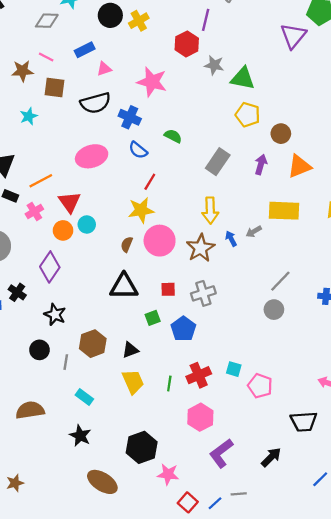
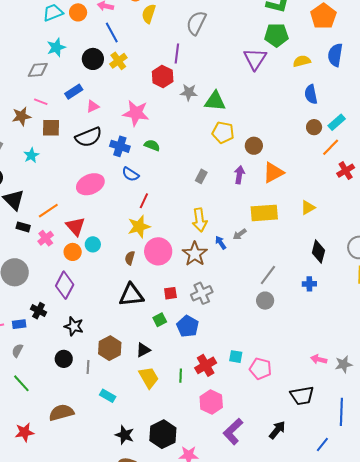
green semicircle: (173, 136) -> (152, 145), moved
gray rectangle: (218, 162) -> (201, 176), size x0.6
black star: (80, 436) -> (125, 435), moved

